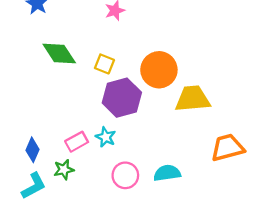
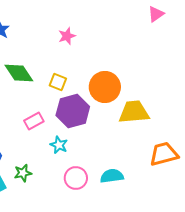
pink rectangle: (77, 142) -> (34, 121), moved

